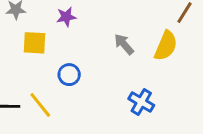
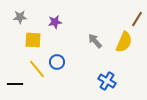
yellow line: (40, 105) -> (37, 69), moved

